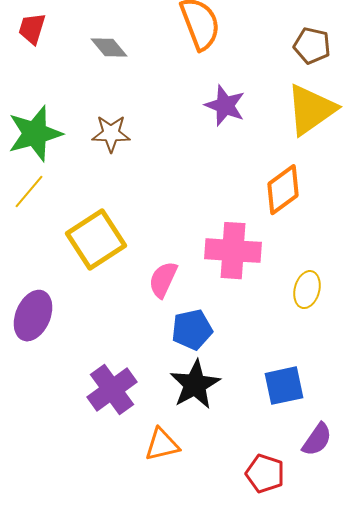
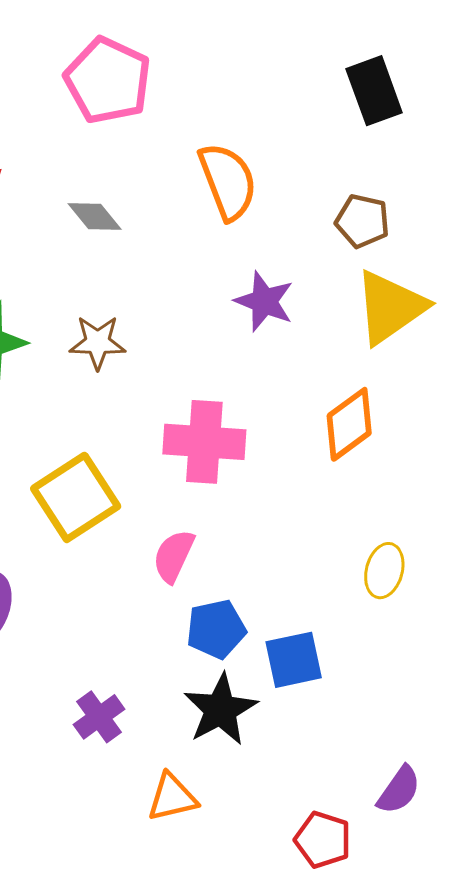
brown pentagon: (312, 46) -> (362, 221), moved
pink cross: (233, 251) -> (204, 442), moved
blue square: (284, 386) -> (294, 660), moved
purple cross: (112, 390) -> (99, 717), size x0.7

